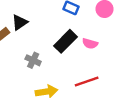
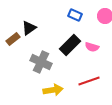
gray cross: (33, 60) -> (41, 62), size x1.5

